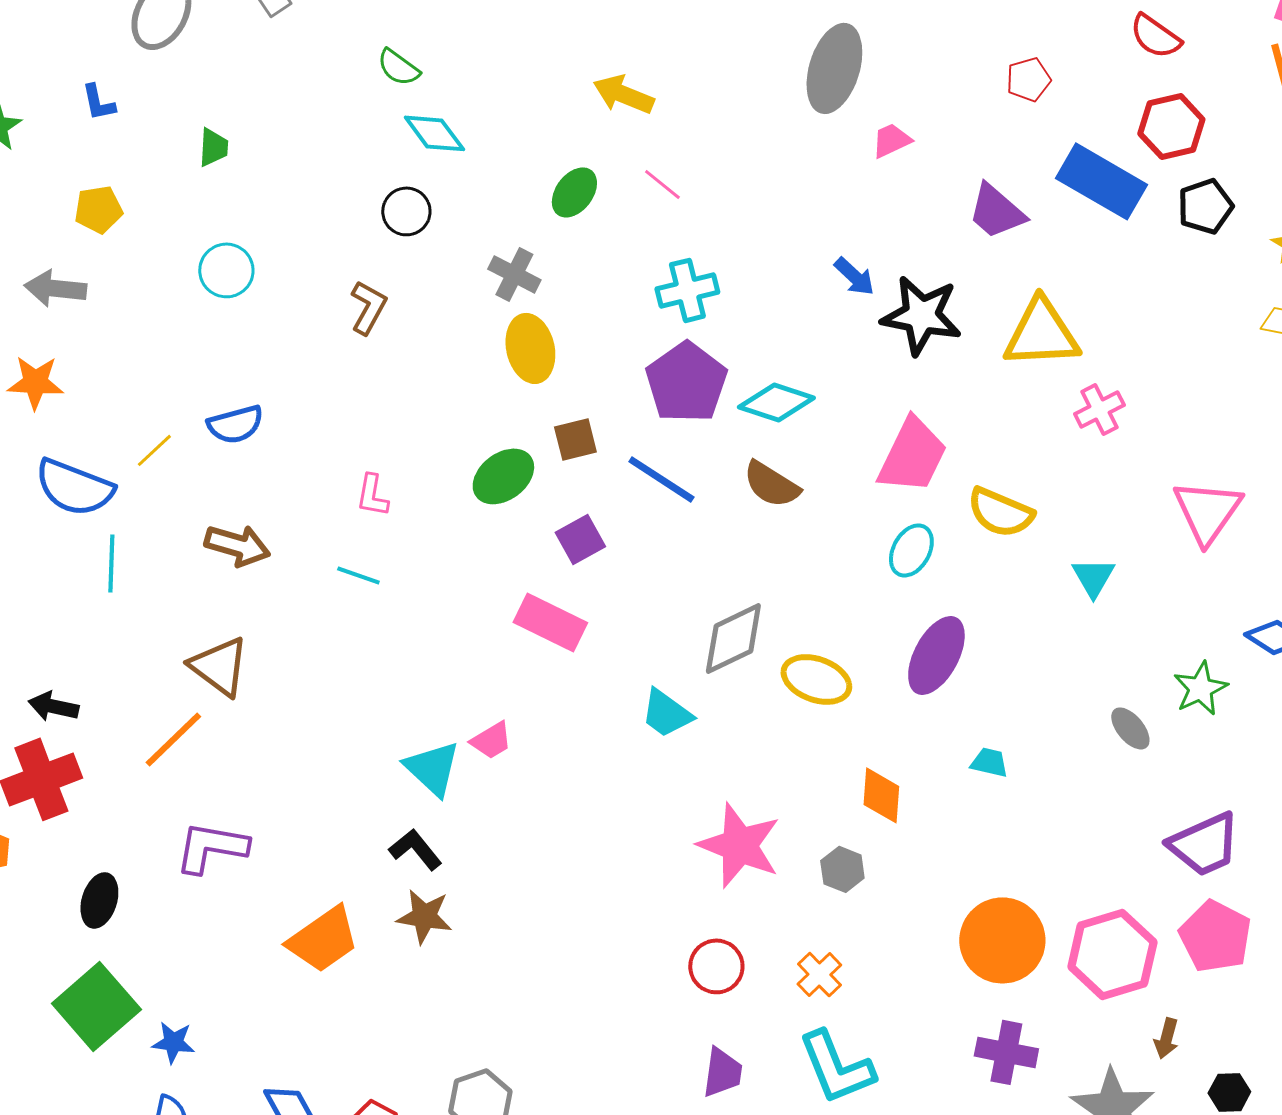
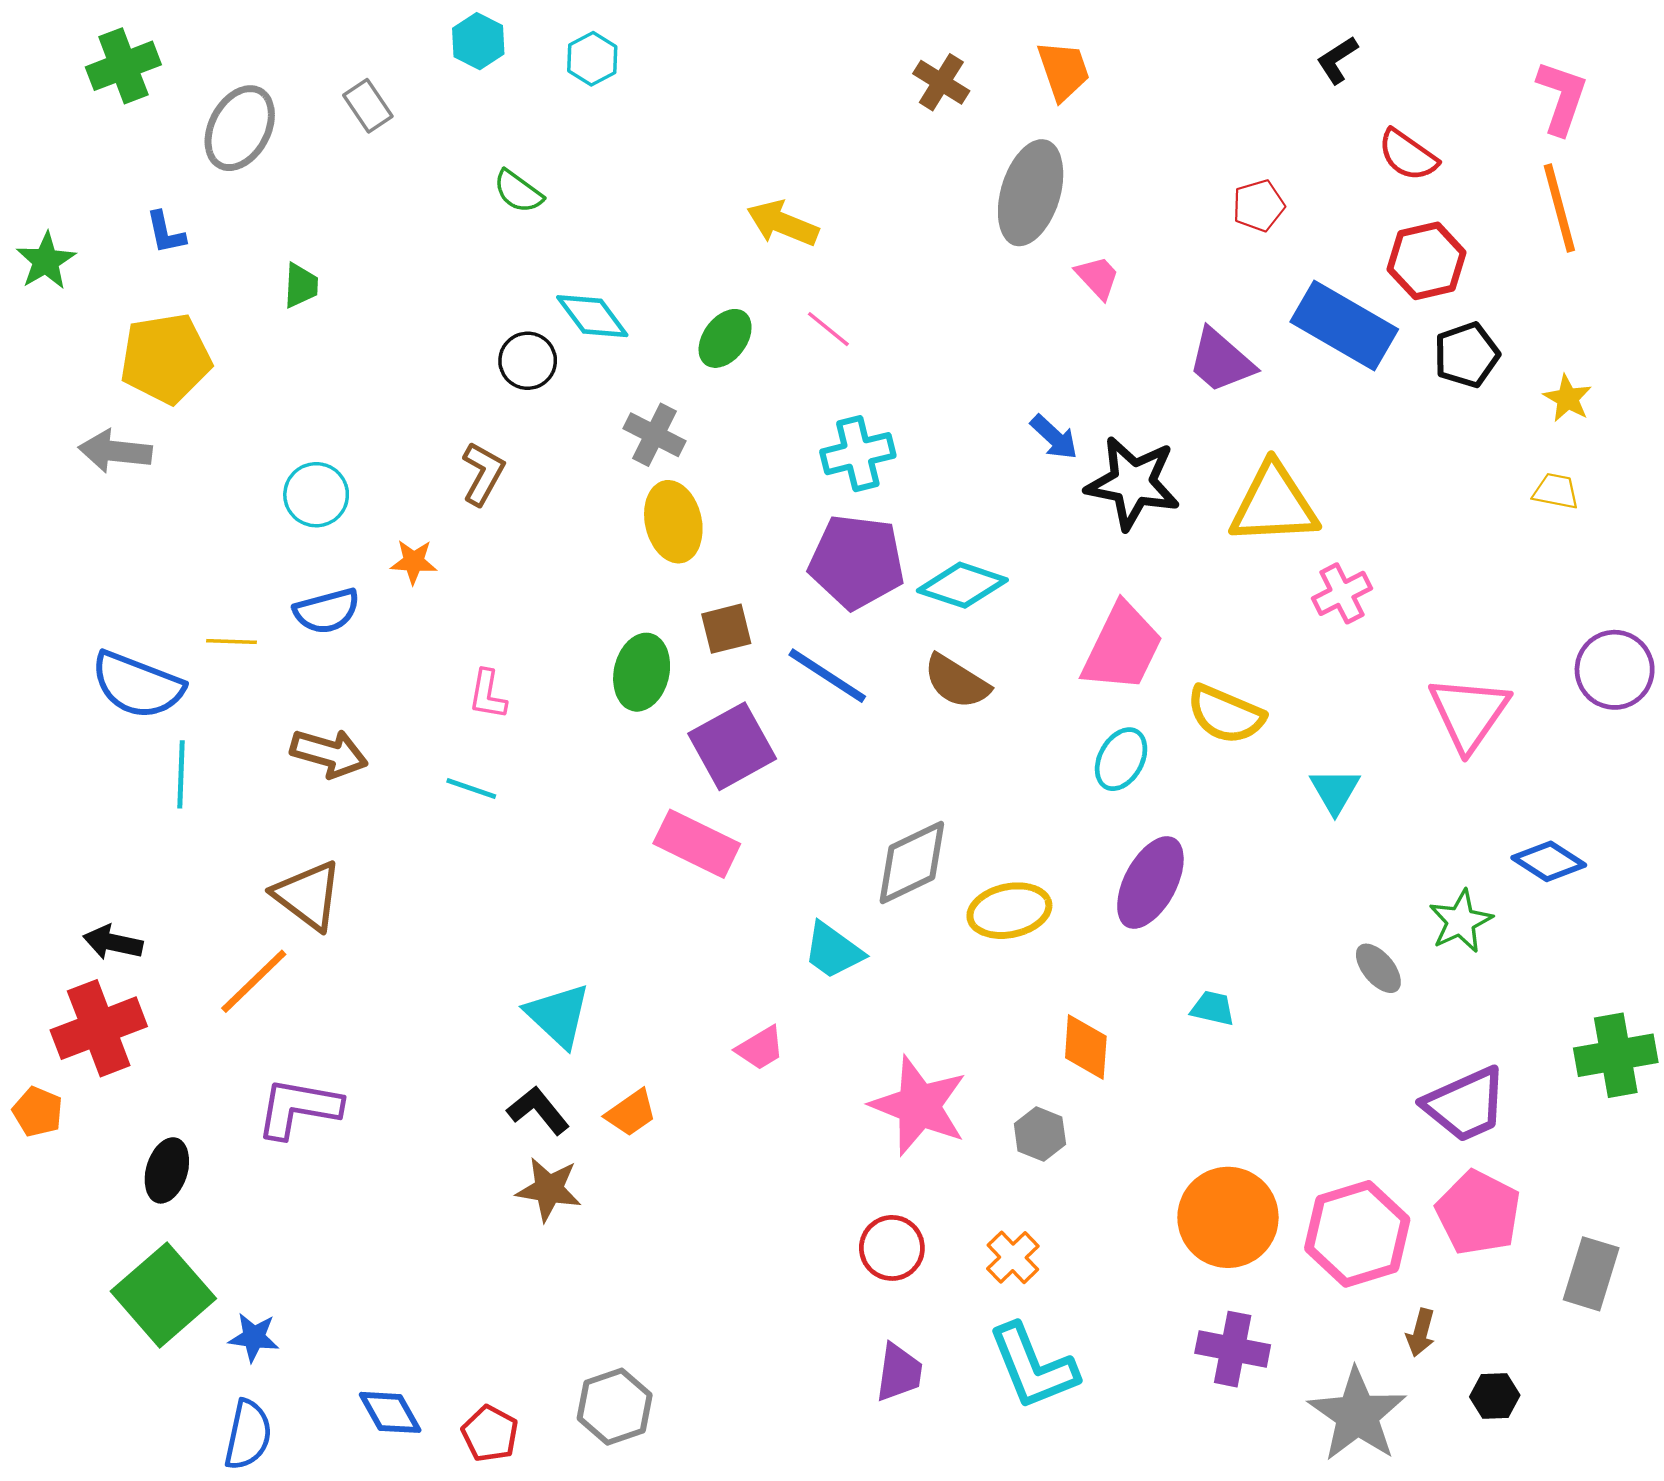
cyan diamond: (434, 133) -> (592, 316), moved
pink trapezoid: (891, 140) -> (1098, 277), turned 72
yellow pentagon: (98, 209) -> (166, 358), size x1.6
cyan circle: (226, 270) -> (316, 495), moved
orange star: (35, 382) -> (414, 562), moved, size x0.7
purple pentagon: (686, 382) -> (857, 562), turned -30
yellow line: (154, 450) -> (232, 642), turned 45
green ellipse: (503, 476) -> (642, 672), turned -40
purple square: (580, 539) -> (732, 746), size x1.5
yellow ellipse: (816, 679) -> (1009, 911), turned -32
pink trapezoid: (491, 740) -> (760, 1048), moved
orange trapezoid: (323, 939) -> (631, 1113), moved, size x0.6

